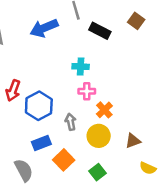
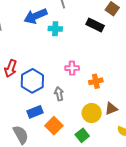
black rectangle: (100, 31) -> (95, 25), moved
cyan cross: (81, 67) -> (55, 29), moved
orange cross: (104, 110) -> (96, 81), moved, turned 32
yellow circle: (99, 136) -> (92, 113), moved

